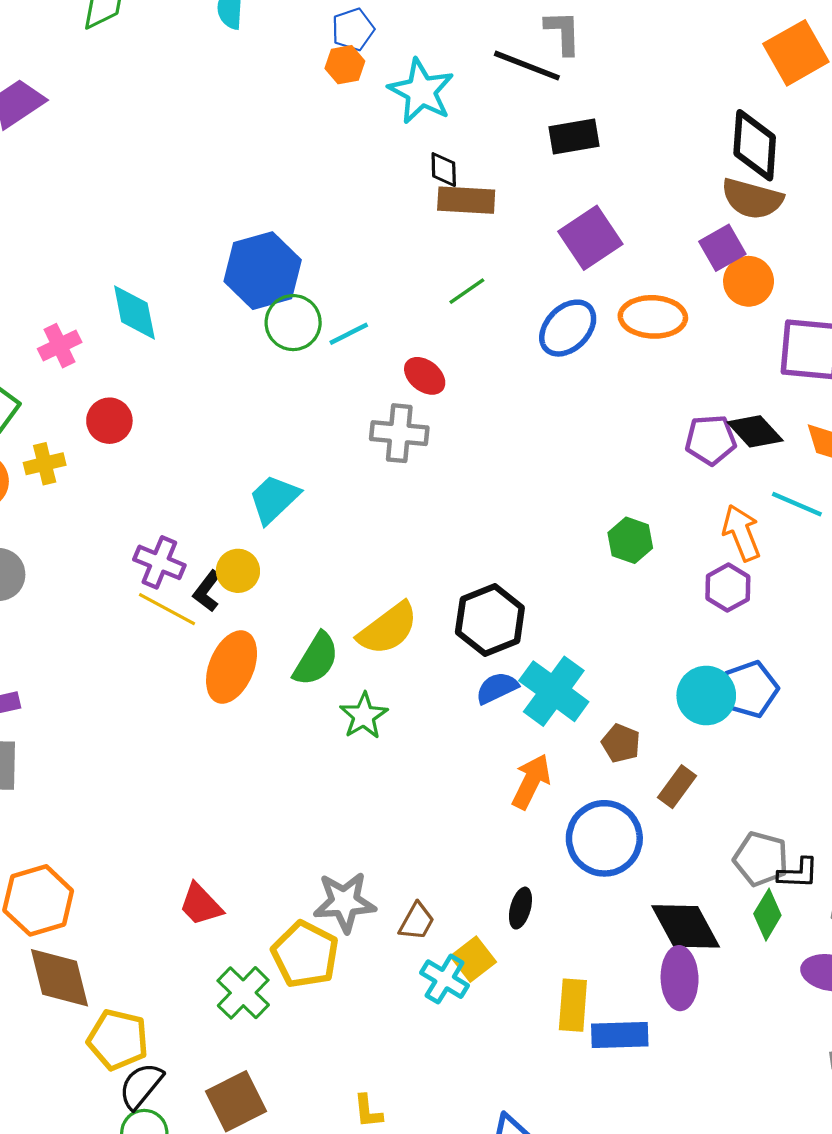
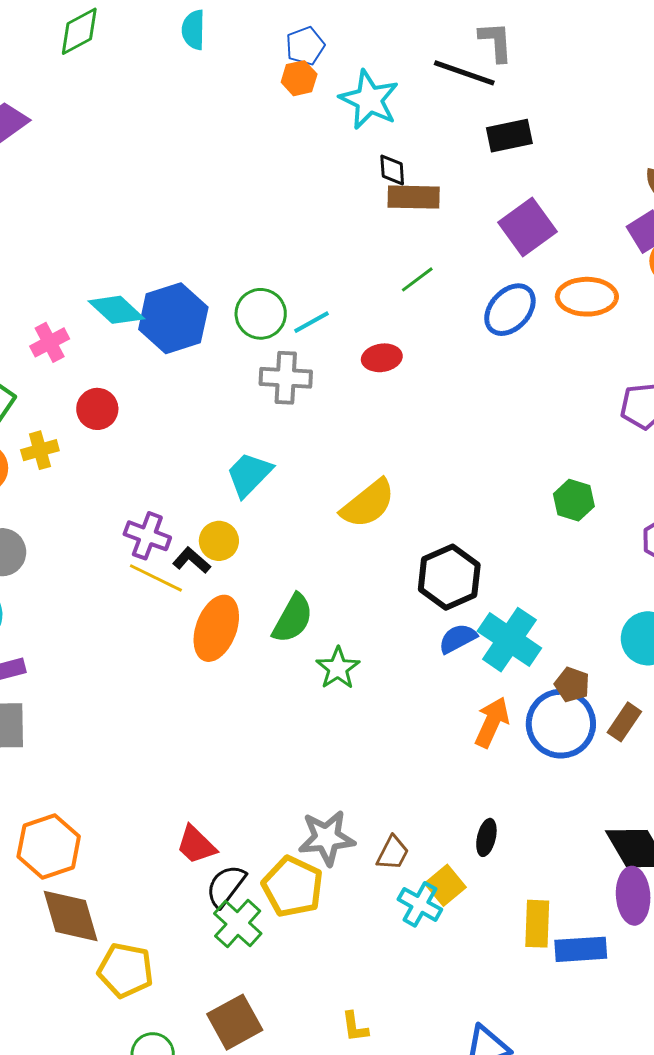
blue hexagon: (263, 271) -> (173, 318), moved
cyan diamond: (134, 312) -> (116, 310), turned -34
red ellipse: (425, 376) -> (382, 358), turned -45
gray cross: (399, 433) -> (286, 378), moved
black L-shape: (207, 591) -> (192, 560), turned 96
yellow semicircle: (388, 629) -> (368, 504), moved
blue circle: (604, 838) -> (561, 724), moved
black semicircle: (141, 1086) -> (226, 886), moved

